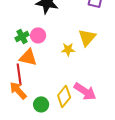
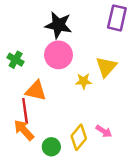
pink circle: (38, 35) -> (58, 55), moved, size x1.5
green cross: (22, 36) -> (16, 60), moved, turned -32
pink arrow: (85, 91) -> (104, 131), size x0.6

